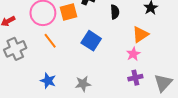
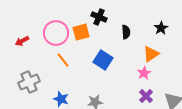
gray cross: (15, 49) -> (29, 82), moved
purple cross: (135, 78) -> (146, 96), turned -32

